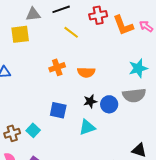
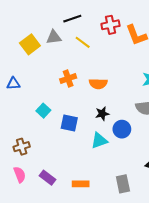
gray triangle: (33, 14) -> (54, 37), moved
yellow square: (20, 34) -> (30, 44), turned -30
blue circle: (109, 104) -> (122, 129), moved
cyan square: (33, 130) -> (43, 111), moved

